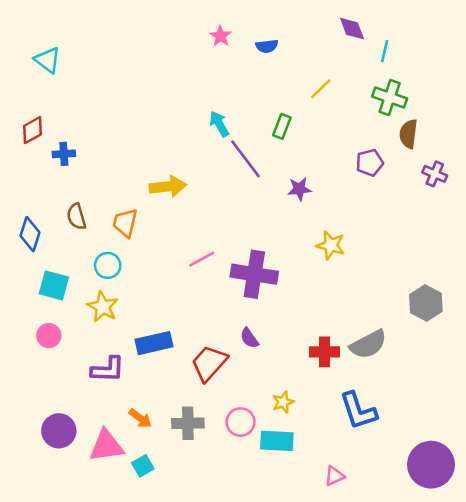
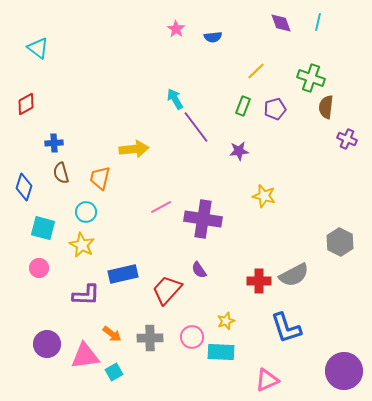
cyan line: (385, 51) -> (318, 22), moved
green rectangle: (282, 126) -> (243, 106), moved
blue cross: (64, 154) -> (54, 143), moved
purple pentagon: (370, 163) -> (275, 109), moved
pink triangle: (334, 476) -> (267, 380), size x1.4

